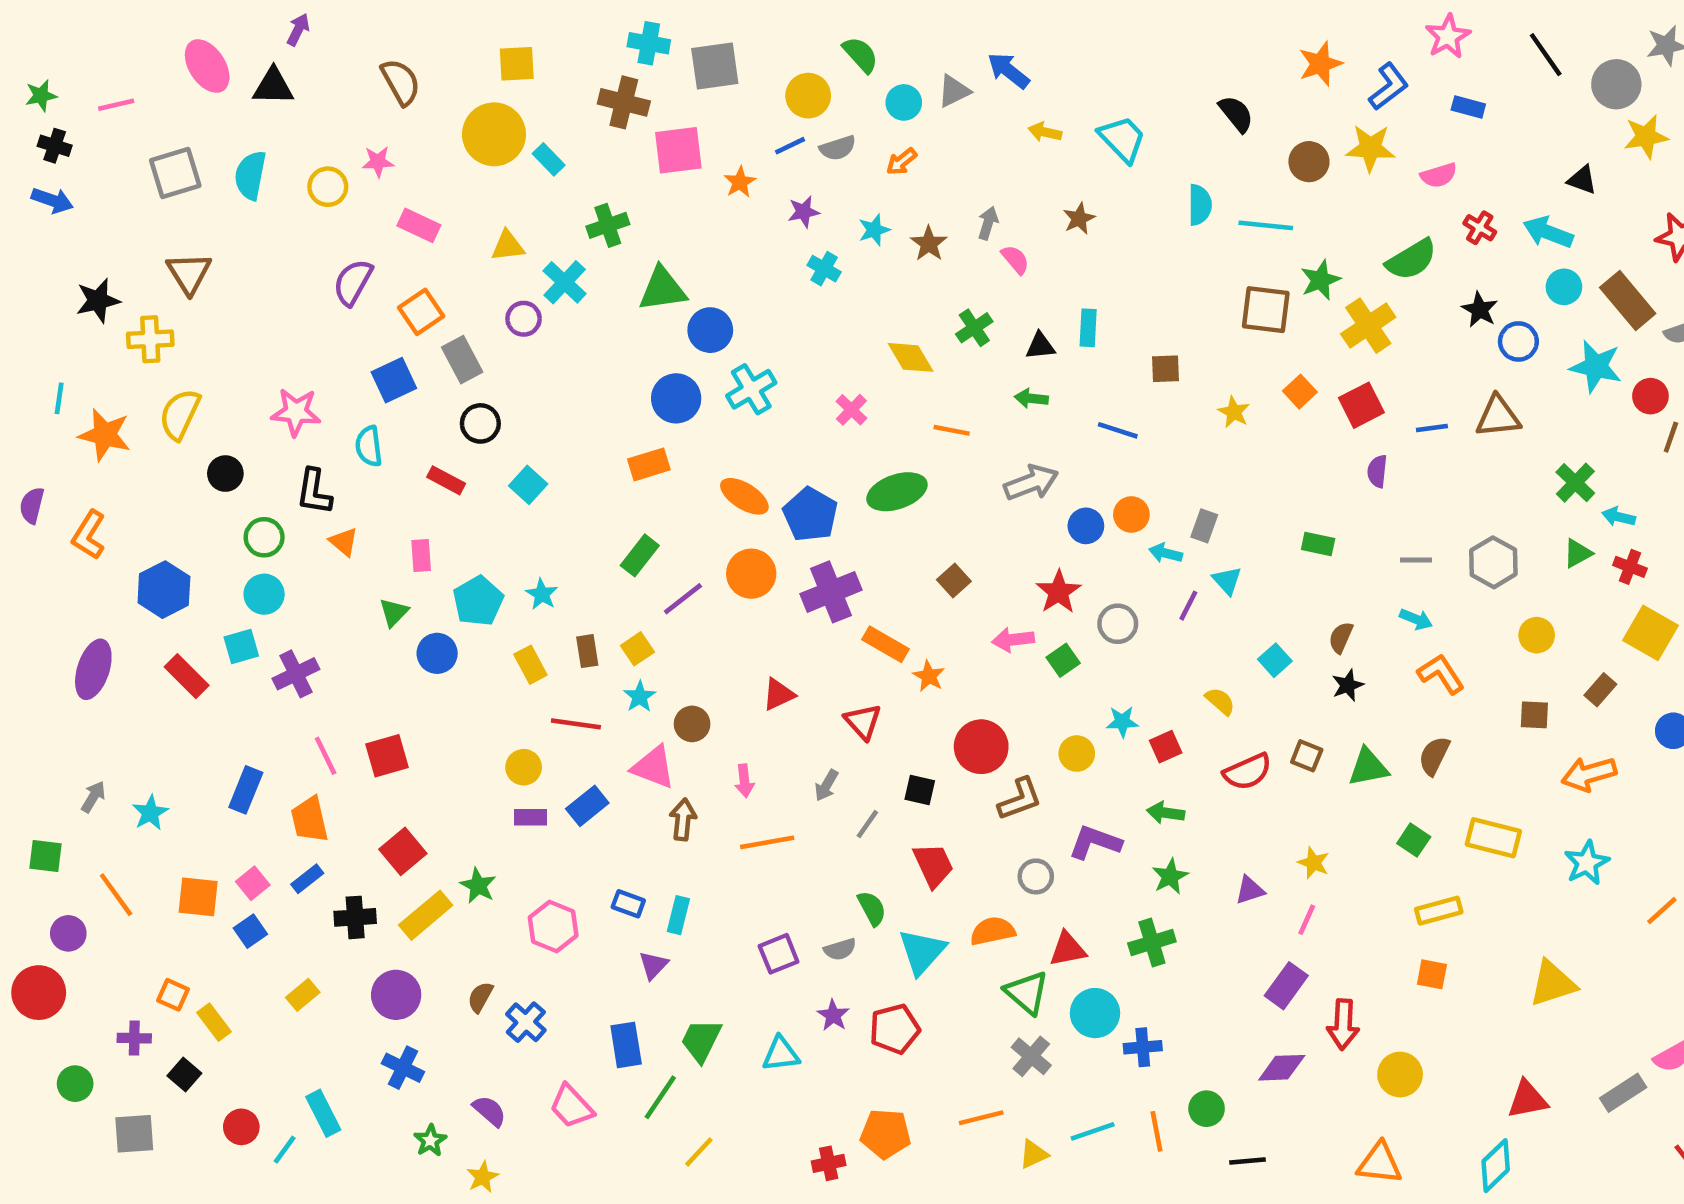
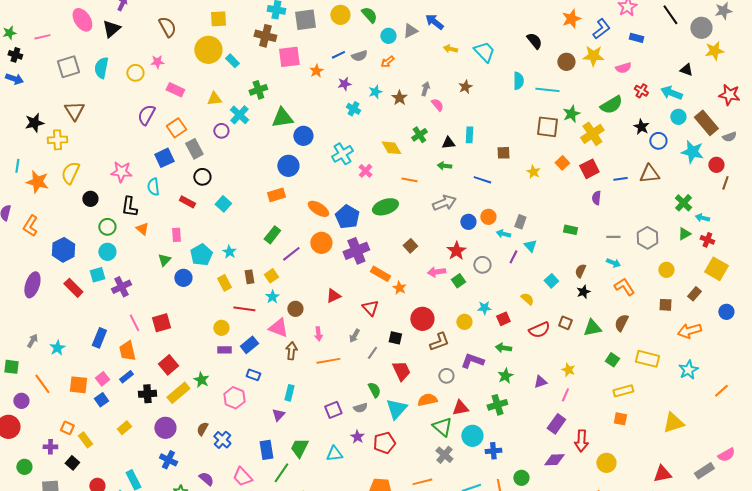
black triangle: (273, 87) -> (111, 29), turned -42
yellow circle: (808, 96) -> (340, 15), moved
cyan cross: (751, 389) -> (342, 154), moved
blue rectangle: (628, 904) -> (253, 375), moved

